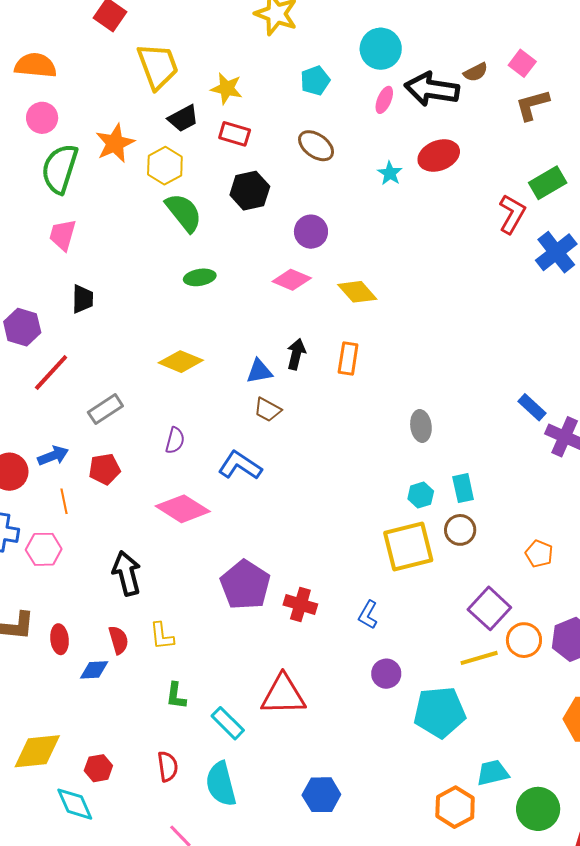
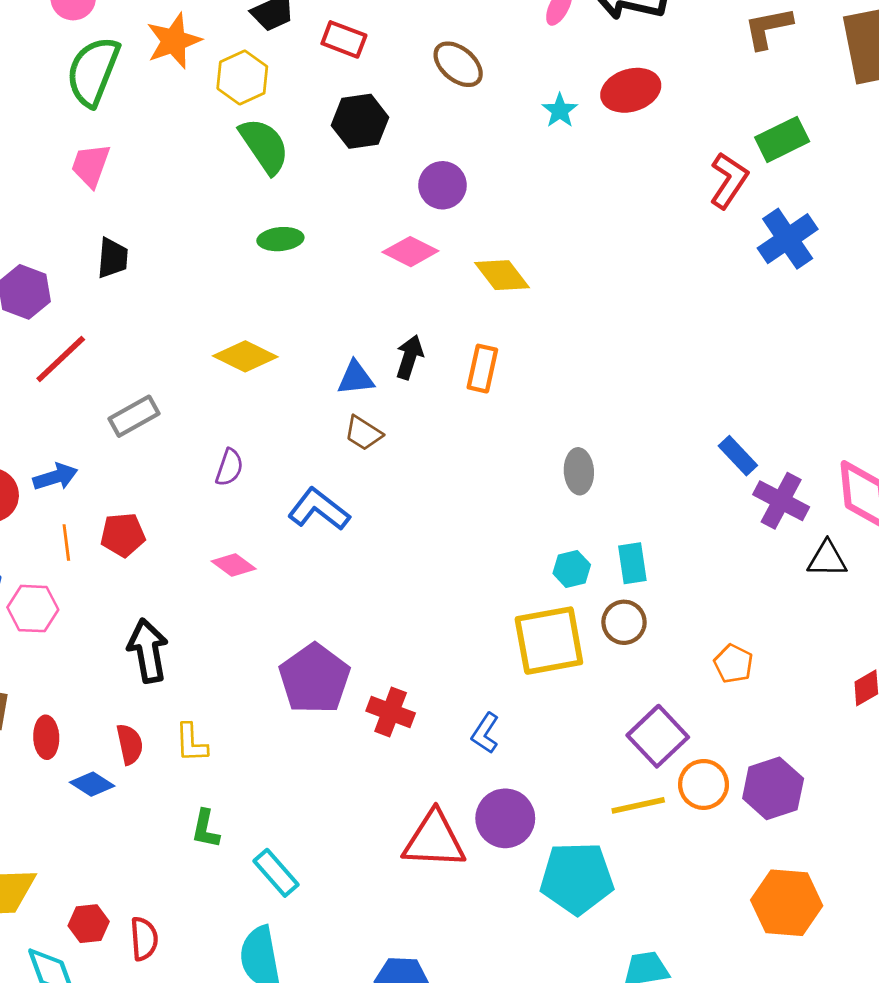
red pentagon: (105, 469) -> (123, 535), moved
pink diamond: (183, 509) -> (234, 565), size x0.6
blue diamond: (94, 670) -> (92, 784), turned 32
purple circle: (386, 674) -> (505, 818), size x1.4
red triangle: (283, 695) -> (434, 840), moved
red semicircle: (168, 766) -> (144, 939), moved

